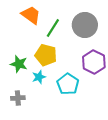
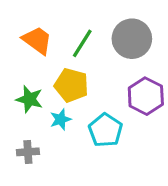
orange trapezoid: (31, 15) -> (37, 40), moved

